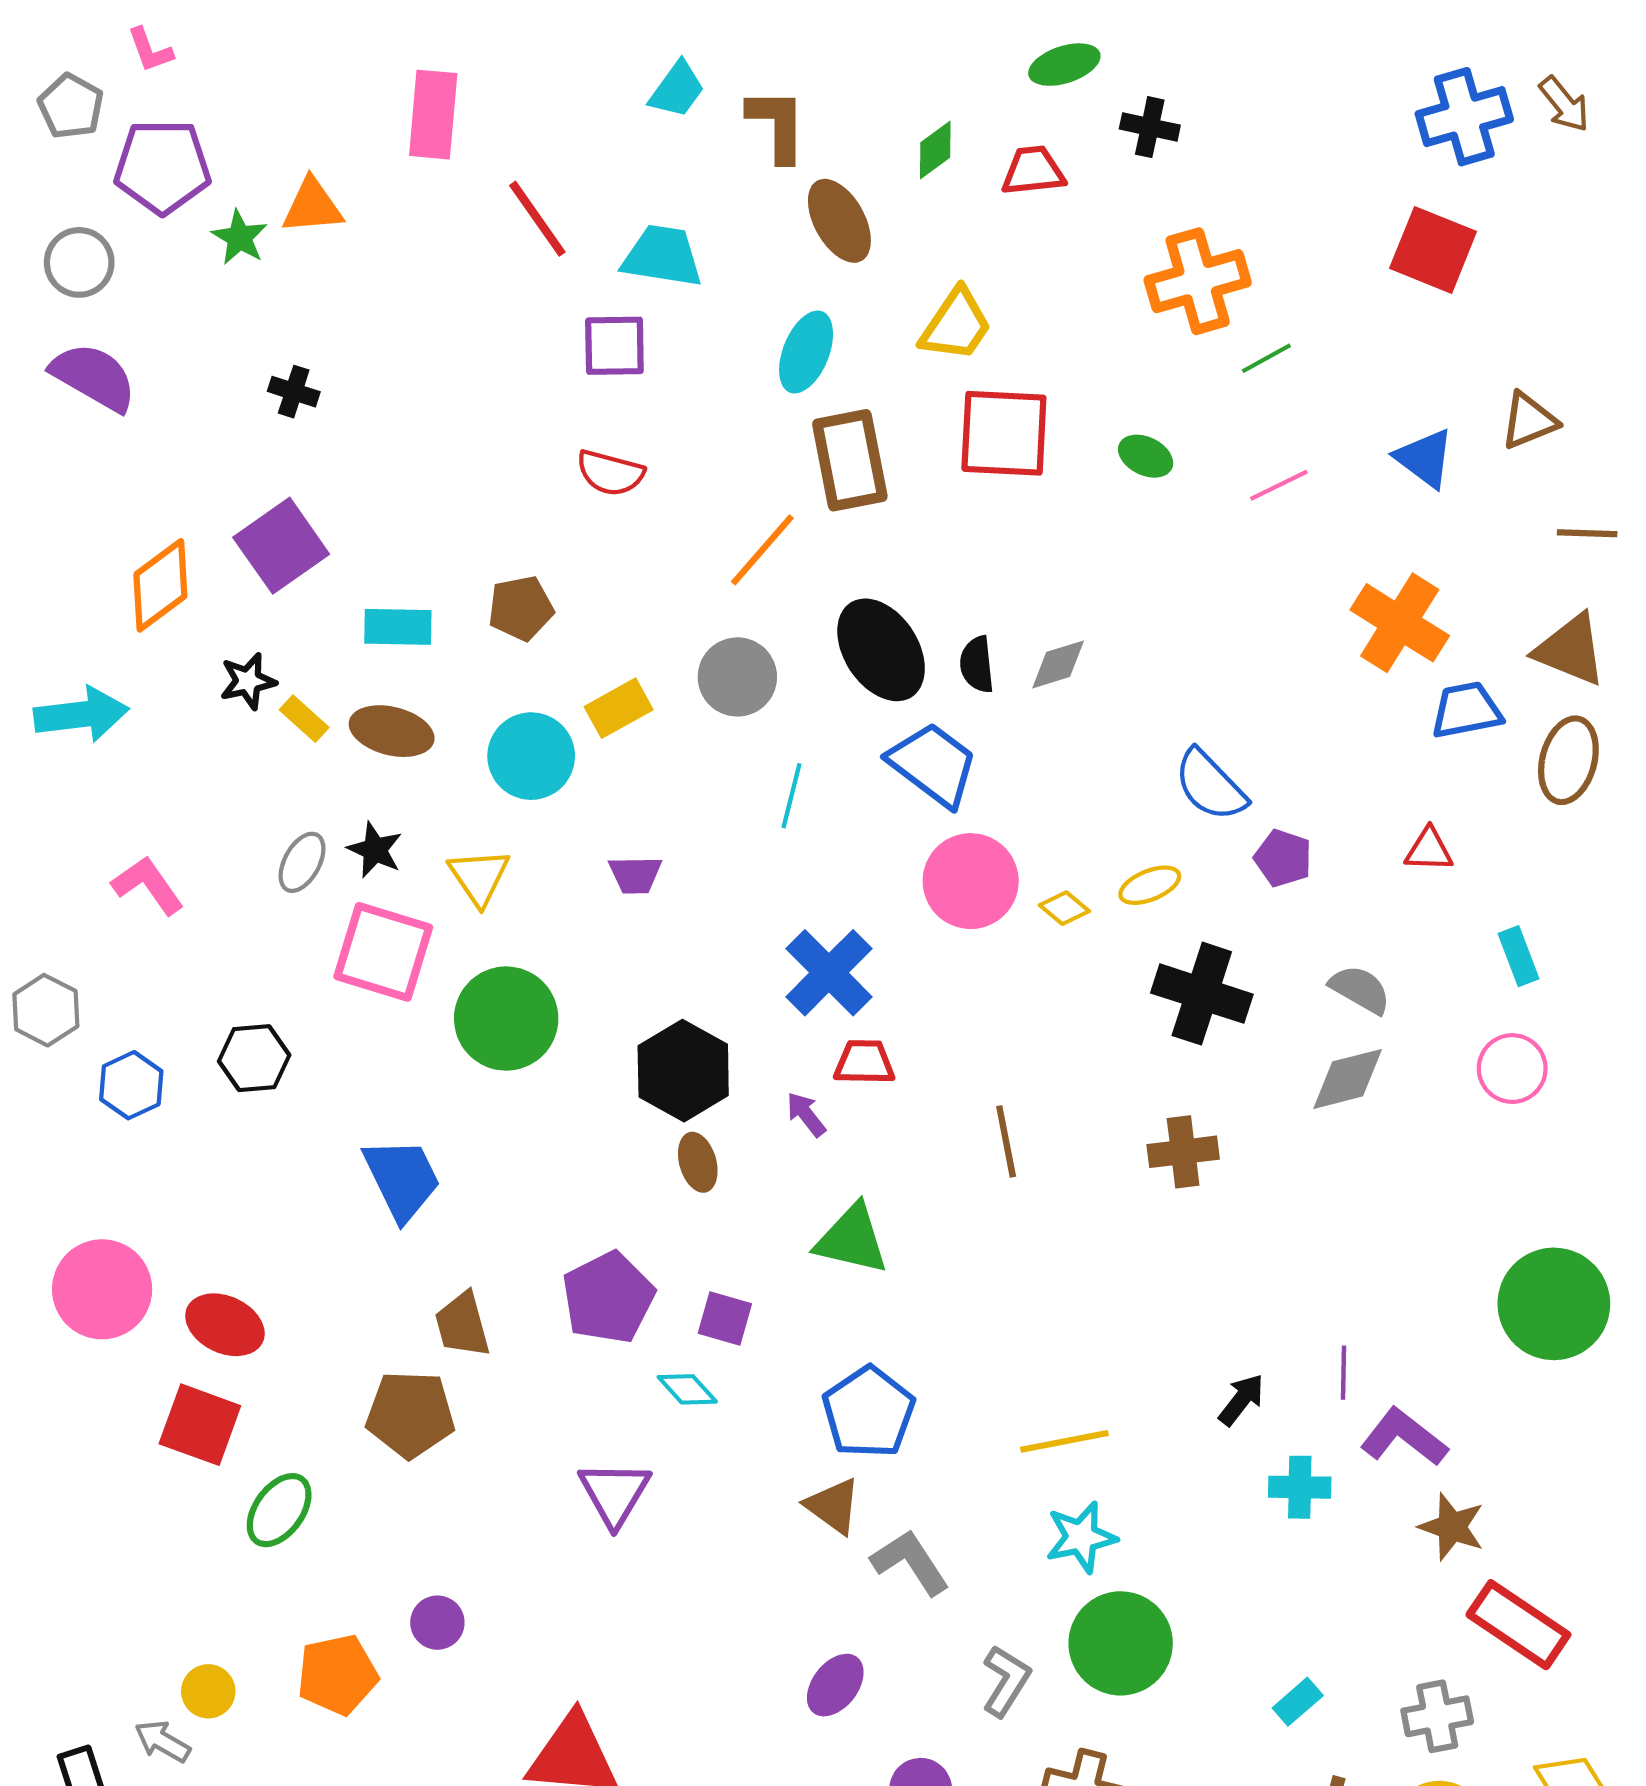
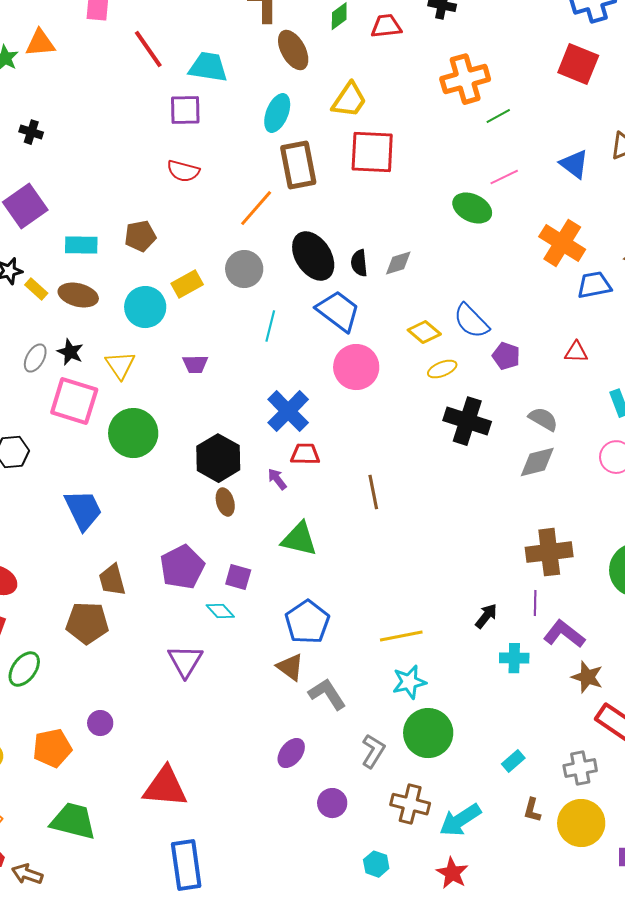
green ellipse: (1146, 456) -> (472, 208), moved, size x1.5
yellow diamond: (1064, 908) -> (424, 332), moved, size x1.4
brown cross: (1183, 1152) -> (549, 552), moved, size x1.4

